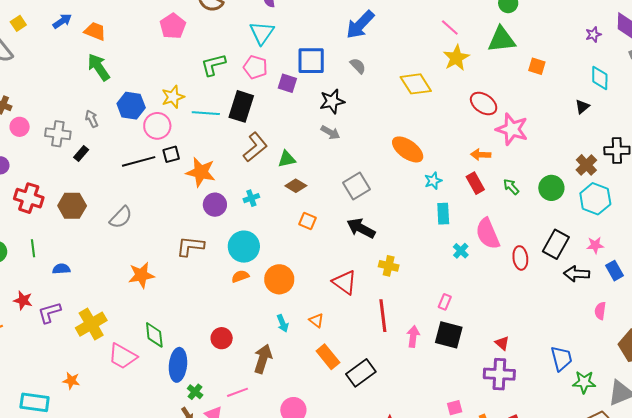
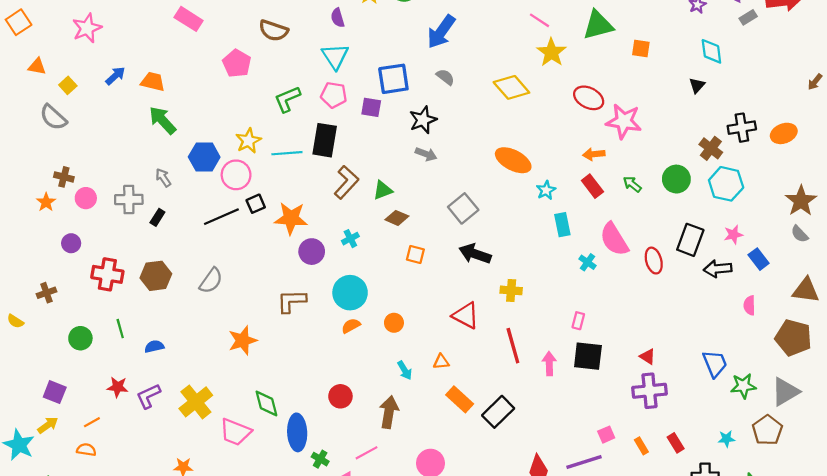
orange circle: (279, 279) -> (394, 323), size x0.6
orange triangle: (316, 320) -> (441, 362), turned -35

